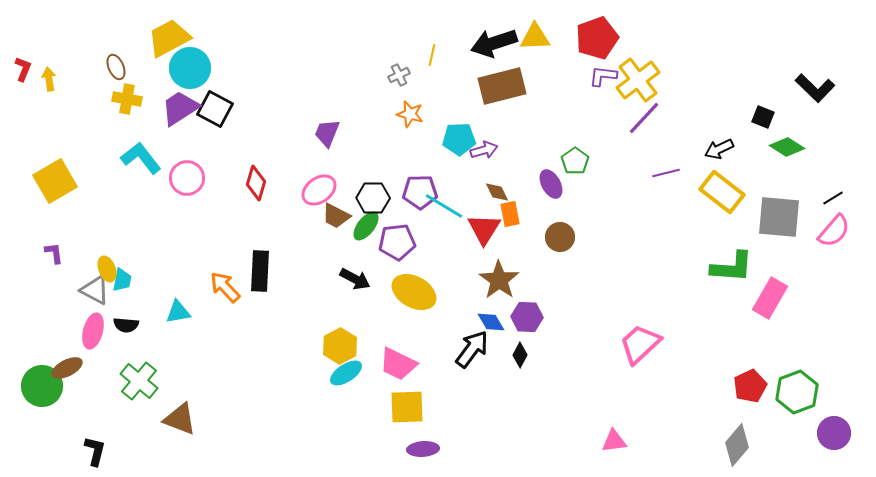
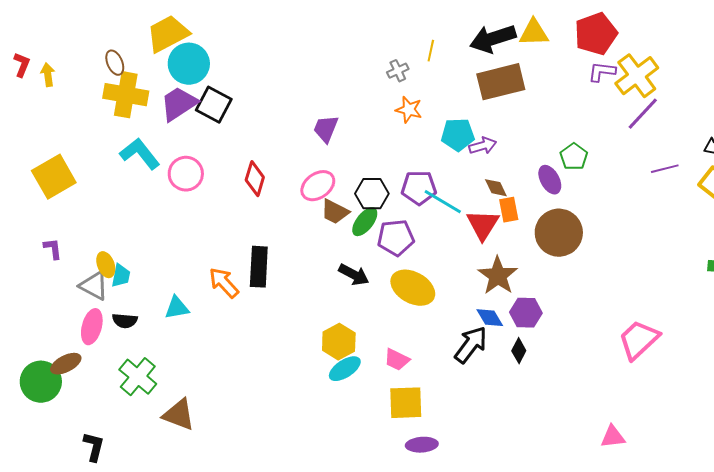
yellow cross: (127, 99) -> (126, 95), size x1.5
brown circle: (560, 237) -> (559, 233), size x1.6
pink trapezoid: (398, 364) -> (397, 360), size x0.7

